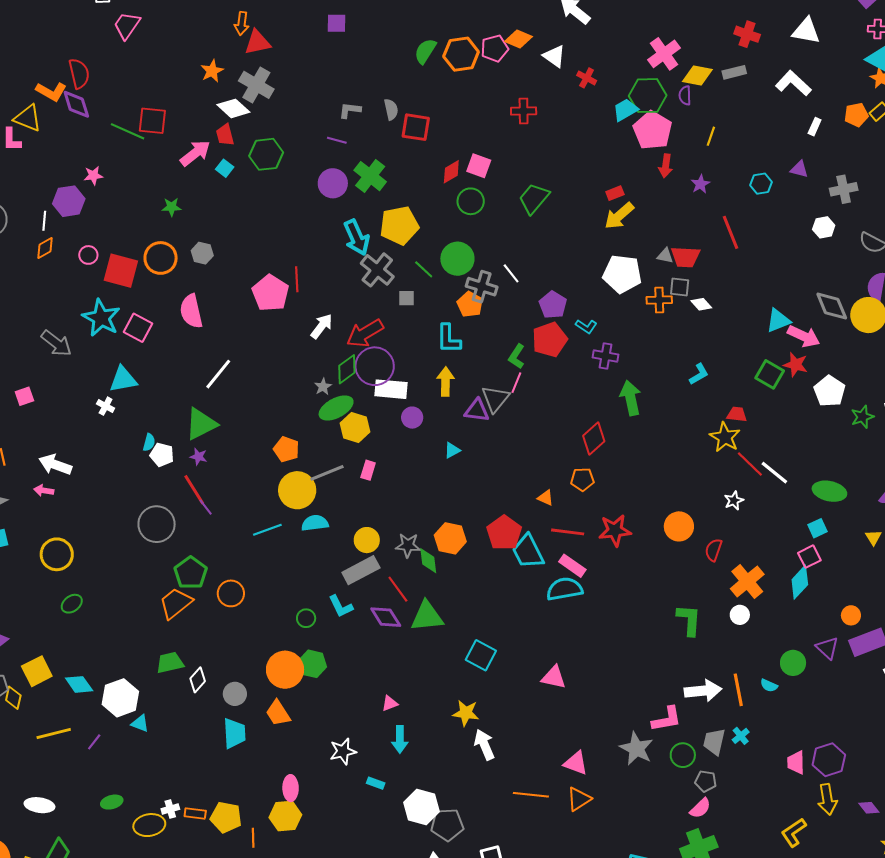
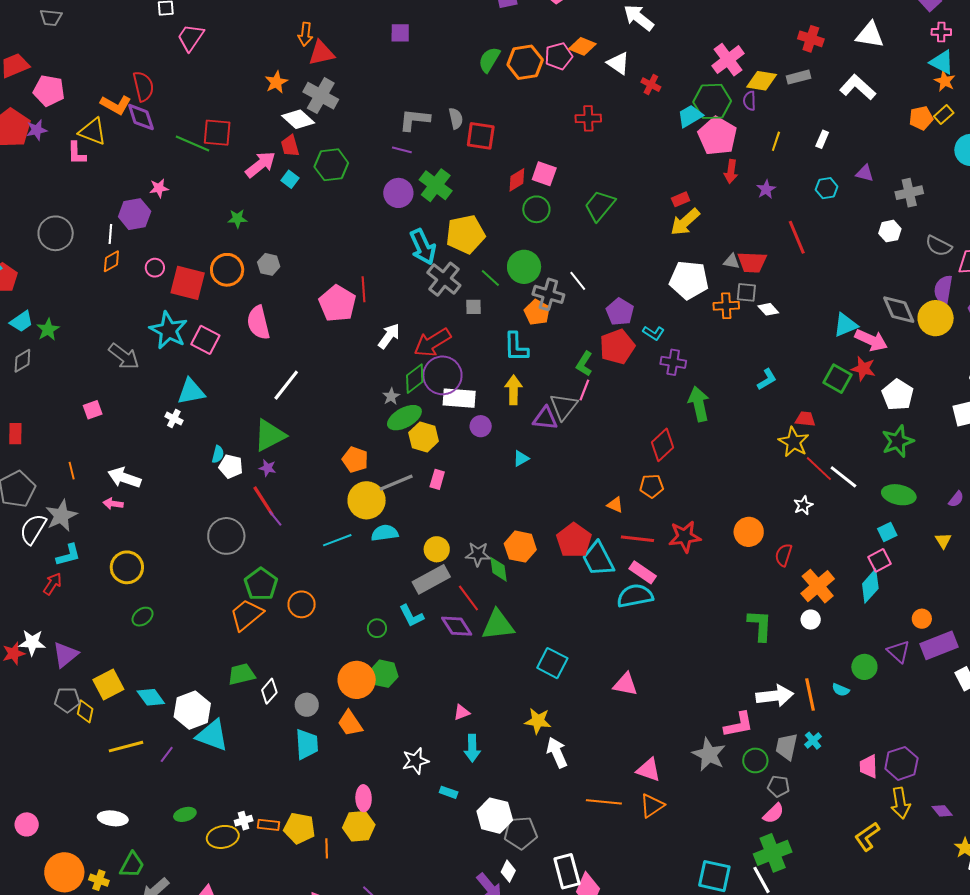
gray L-shape: (350, 110) -> (414, 120), size x1.4
white rectangle: (815, 127) -> (822, 139), moved
green star: (862, 417) -> (898, 441), moved, size x1.4
cyan triangle: (140, 723) -> (212, 735), size x1.8

